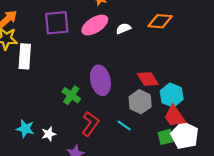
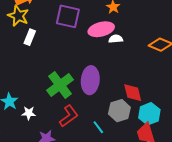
white semicircle: (123, 29) -> (116, 39), moved
white rectangle: (25, 56) -> (30, 37), size x0.7
green cross: (71, 95) -> (60, 85), size x1.5

